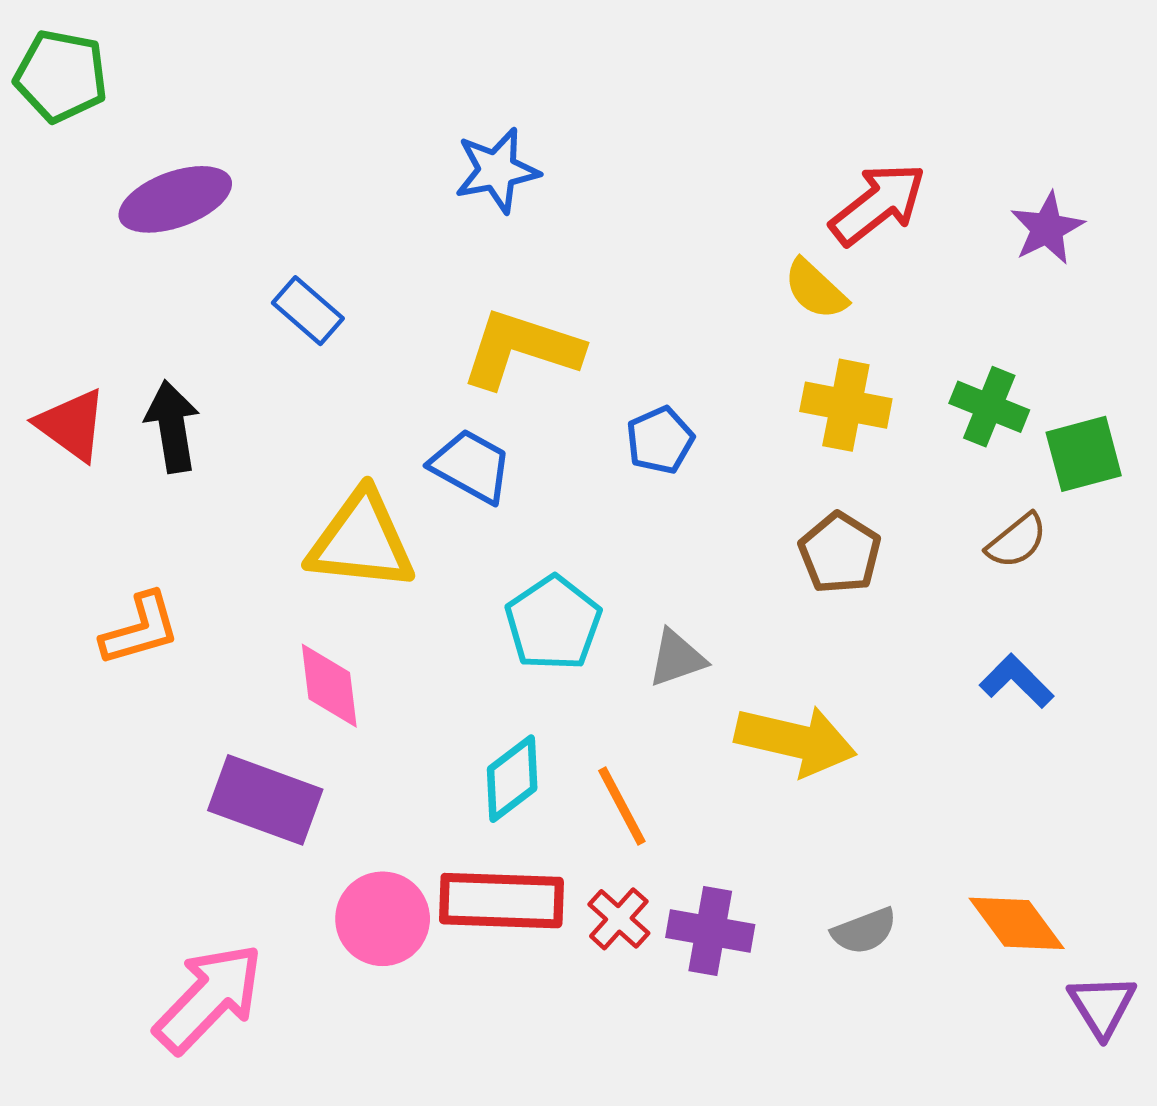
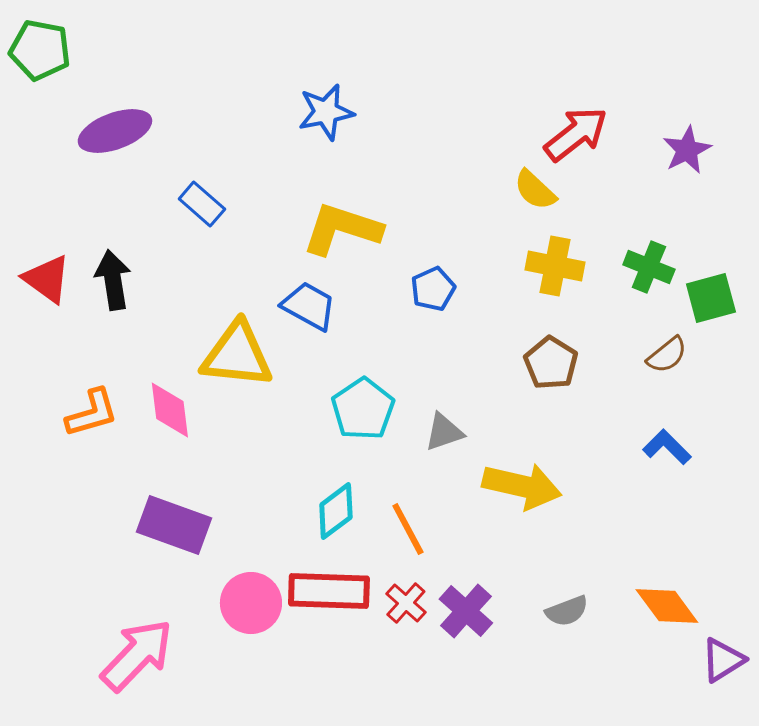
pink diamond: (329, 686) -> (170, 410), moved
purple cross: (710, 931) -> (466, 611), turned 32
purple triangle: (1102, 1006) -> (723, 660), turned 30

